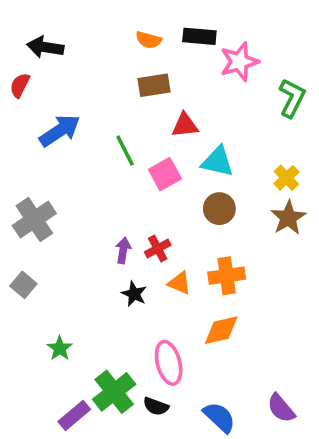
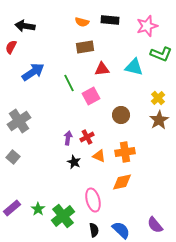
pink star: (239, 62) -> (147, 26), moved
green L-shape: (292, 98) -> (161, 54), turned 85
cyan triangle: (218, 161) -> (134, 67), moved
green star: (60, 348) -> (38, 209), moved
black semicircle: (156, 406) -> (94, 230), moved, turned -120
purple rectangle: (74, 415) -> (12, 208), moved

